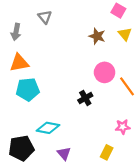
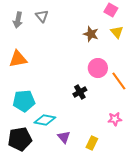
gray arrow: (16, 32) -> (18, 20), moved
cyan pentagon: (28, 89) -> (24, 101), moved
yellow rectangle: (107, 152) -> (92, 143), moved
purple triangle: (64, 153) -> (64, 137), moved

